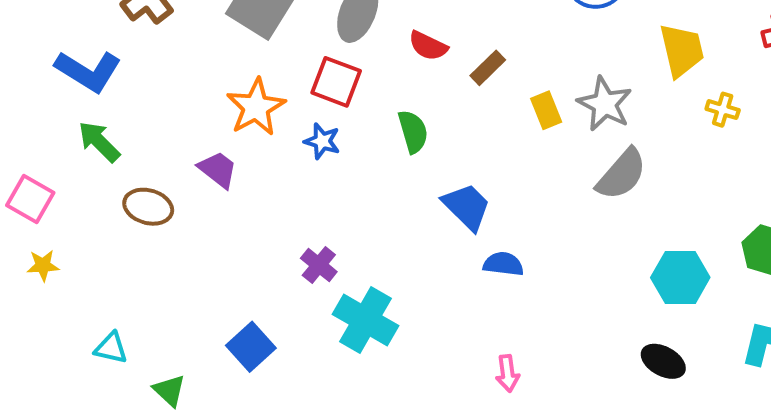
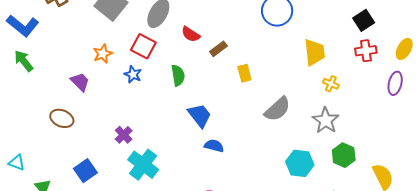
gray star: (605, 104) -> (326, 120), moved
orange star: (256, 107) -> (103, 54), size x0.7
brown ellipse: (148, 207) -> (62, 118), moved

